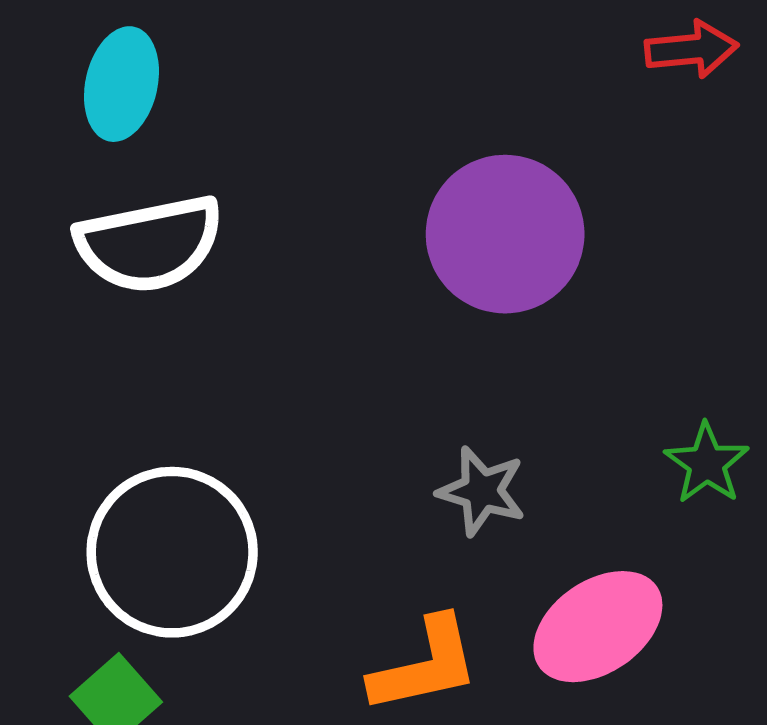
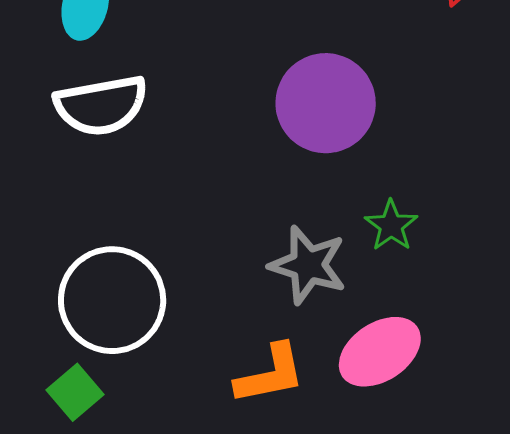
green star: (707, 463) -> (391, 225), moved
gray star: (482, 491) -> (308, 265), size x1.4

